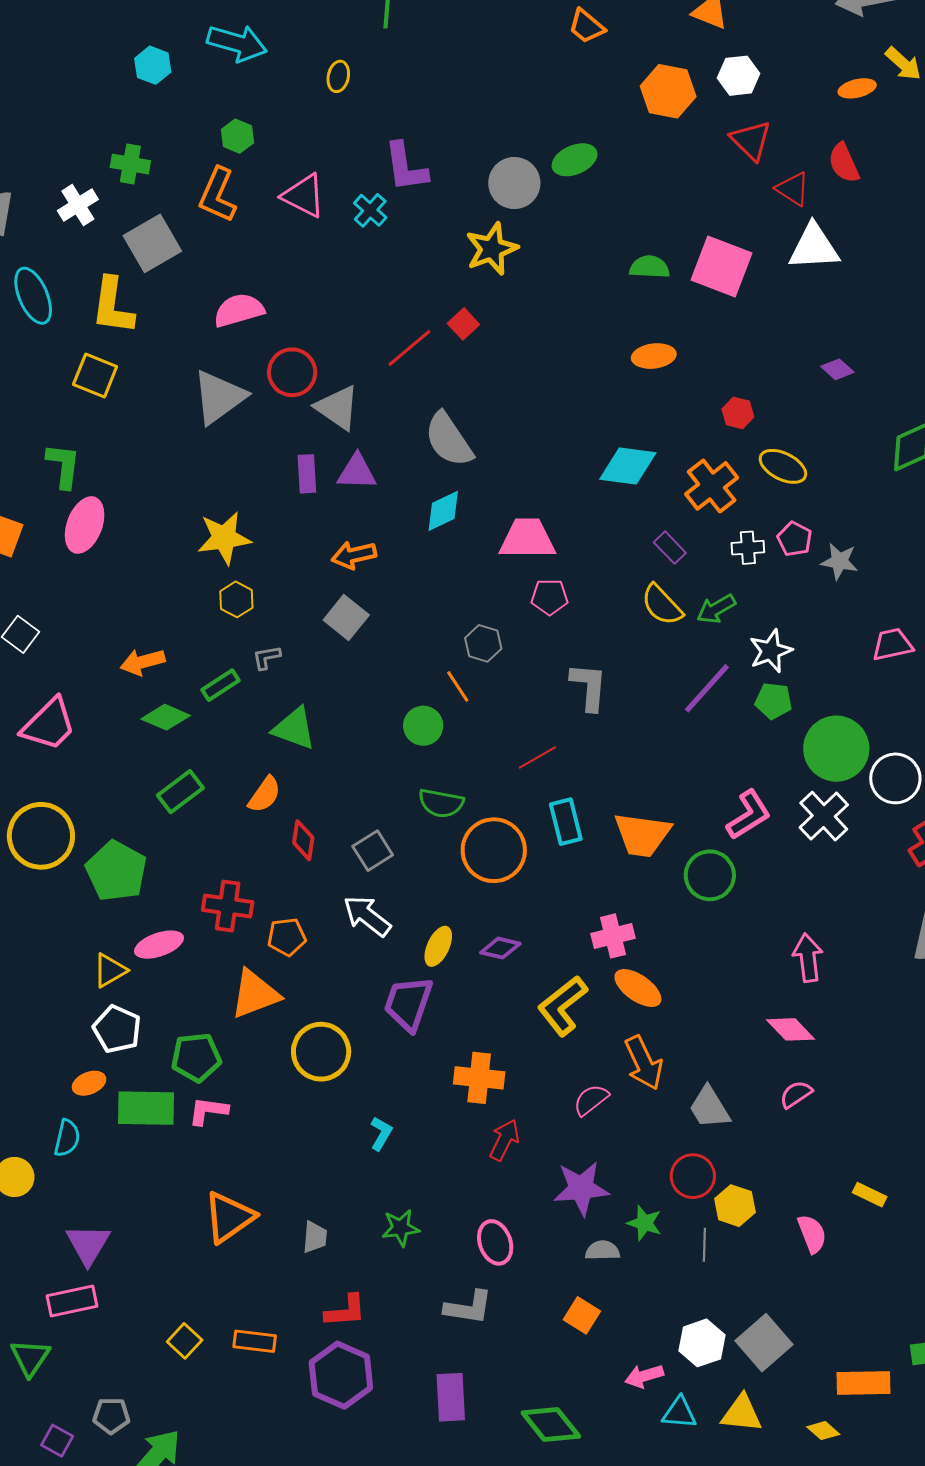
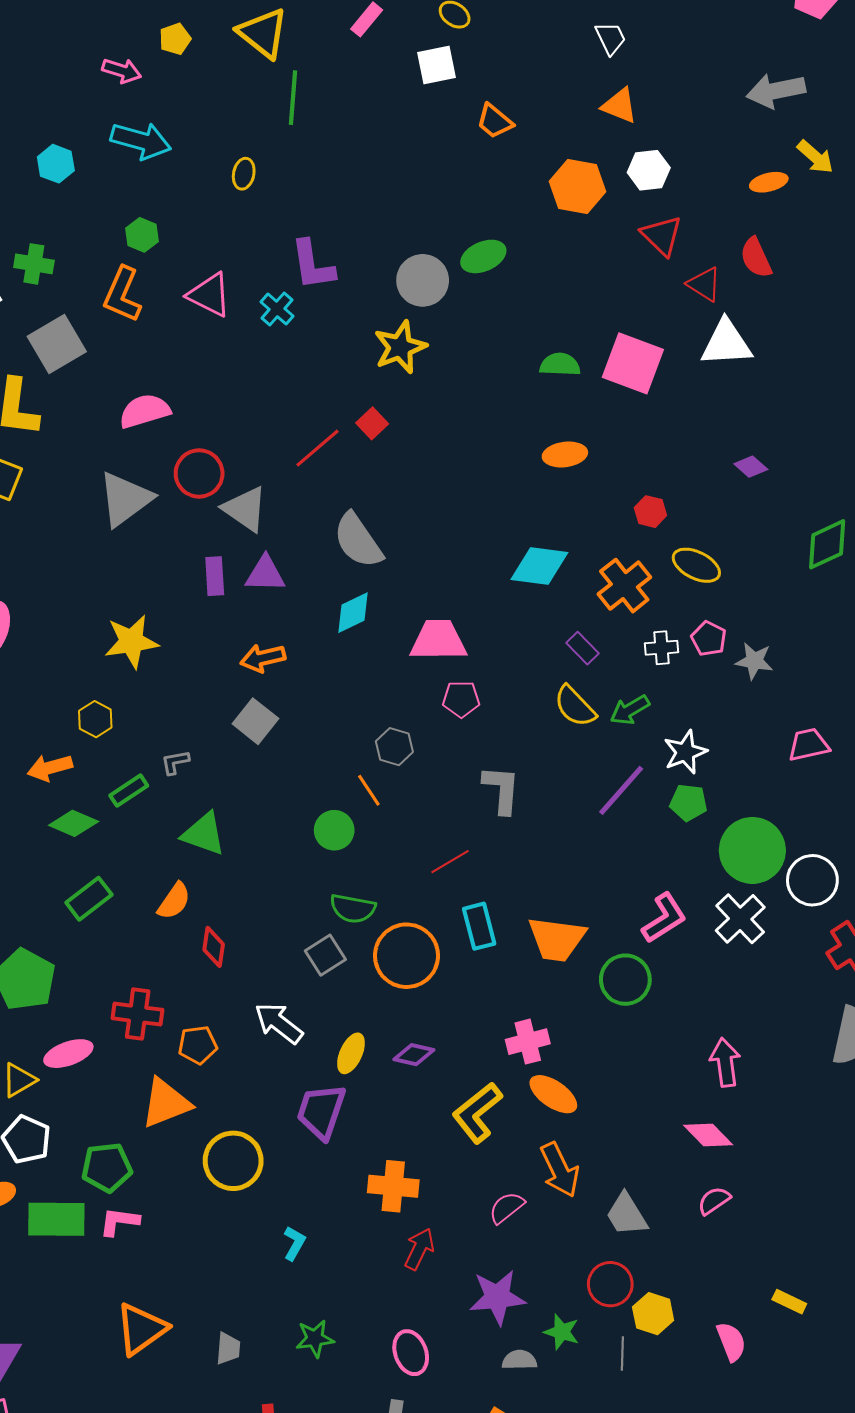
yellow hexagon: (236, 599) -> (95, 719), moved
gray square: (373, 851) -> (325, 955), moved

